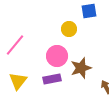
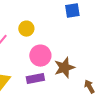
yellow circle: (69, 29) -> (26, 29), moved

